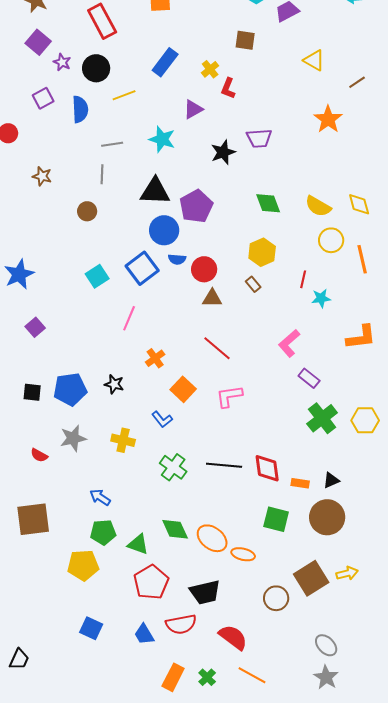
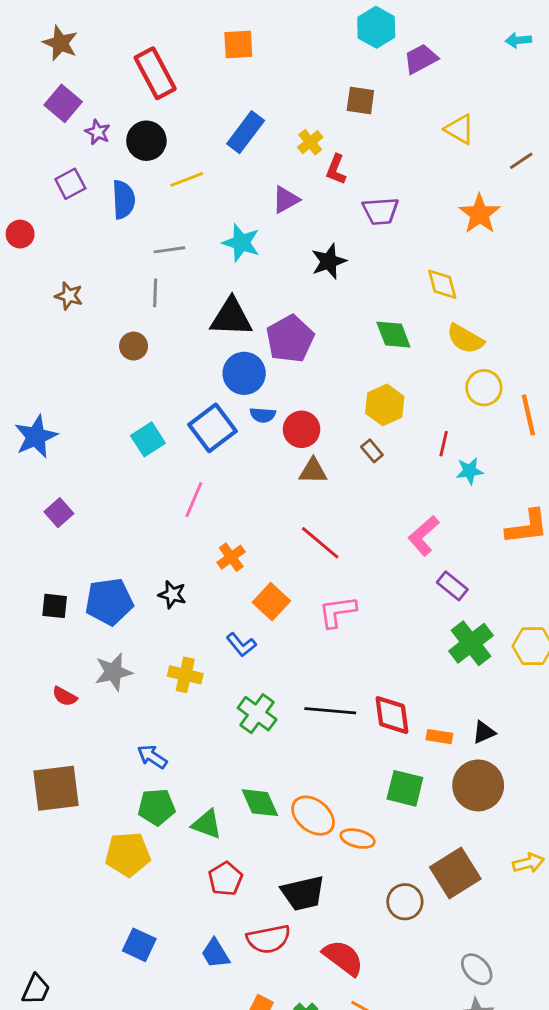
purple trapezoid: (259, 138) -> (381, 211), moved
yellow diamond: (359, 204) -> (442, 284), moved
yellow arrow: (347, 573) -> (528, 863), moved
red pentagon: (151, 582) -> (225, 879), size x0.7

